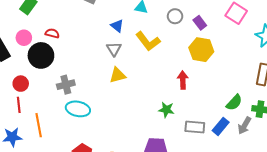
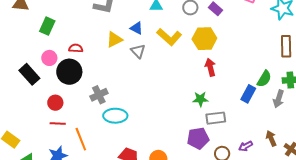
yellow hexagon: (201, 50) -> (204, 39), moved
yellow triangle: (118, 75) -> (114, 40), moved
red line: (19, 105) -> (58, 124), turned -70
blue rectangle: (221, 126) -> (248, 94), moved
gray rectangle: (195, 127) -> (216, 118), moved

